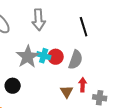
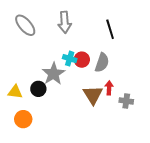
gray star: (28, 57) -> (54, 74), moved
brown triangle: (67, 92) -> (93, 95), size x1.5

